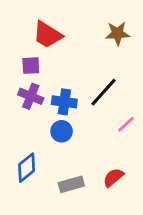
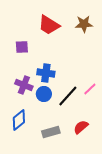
red trapezoid: (48, 35) -> (49, 25), moved
black line: (104, 92) -> (68, 96), moved
purple cross: (31, 96) -> (24, 85), moved

